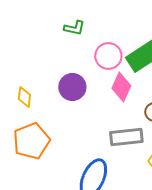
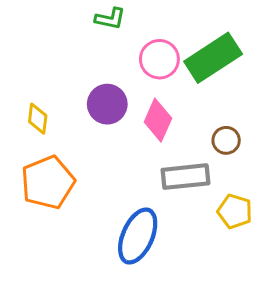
pink diamond: (121, 87) -> (158, 120), moved

